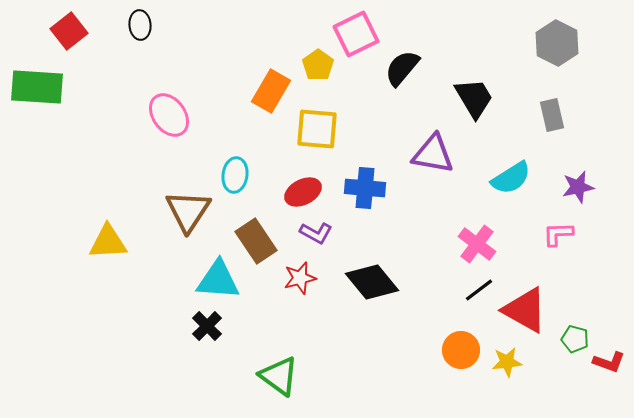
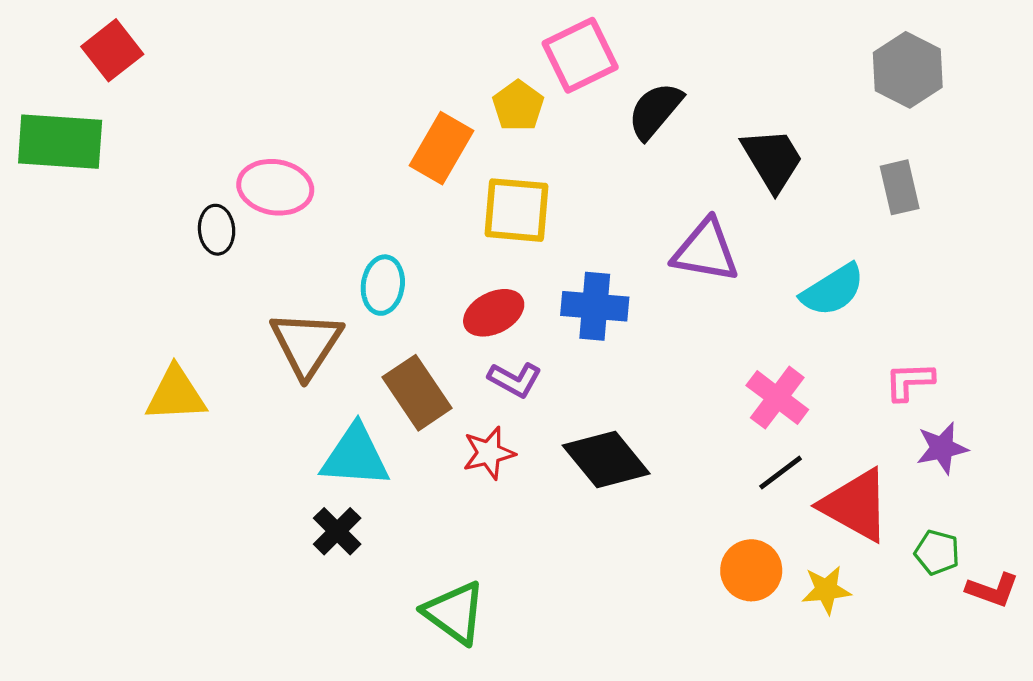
black ellipse: (140, 25) -> (217, 230), moved
pink ellipse: (169, 115) -> (275, 187), turned -45
purple star: (578, 187) -> (942, 448), moved

